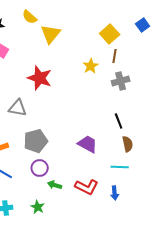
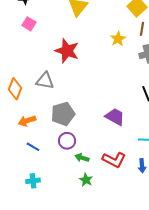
green star: (38, 207) -> (86, 180), moved

